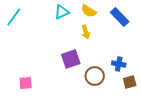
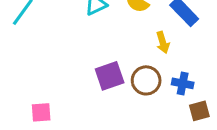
yellow arrow: (86, 32) -> (163, 42), moved
brown circle: (95, 76) -> (146, 80), moved

